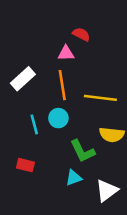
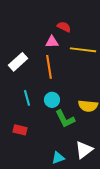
yellow line: (100, 98) -> (83, 50), moved
cyan circle: (58, 118) -> (52, 100), moved
cyan triangle: (74, 178) -> (58, 158), moved

